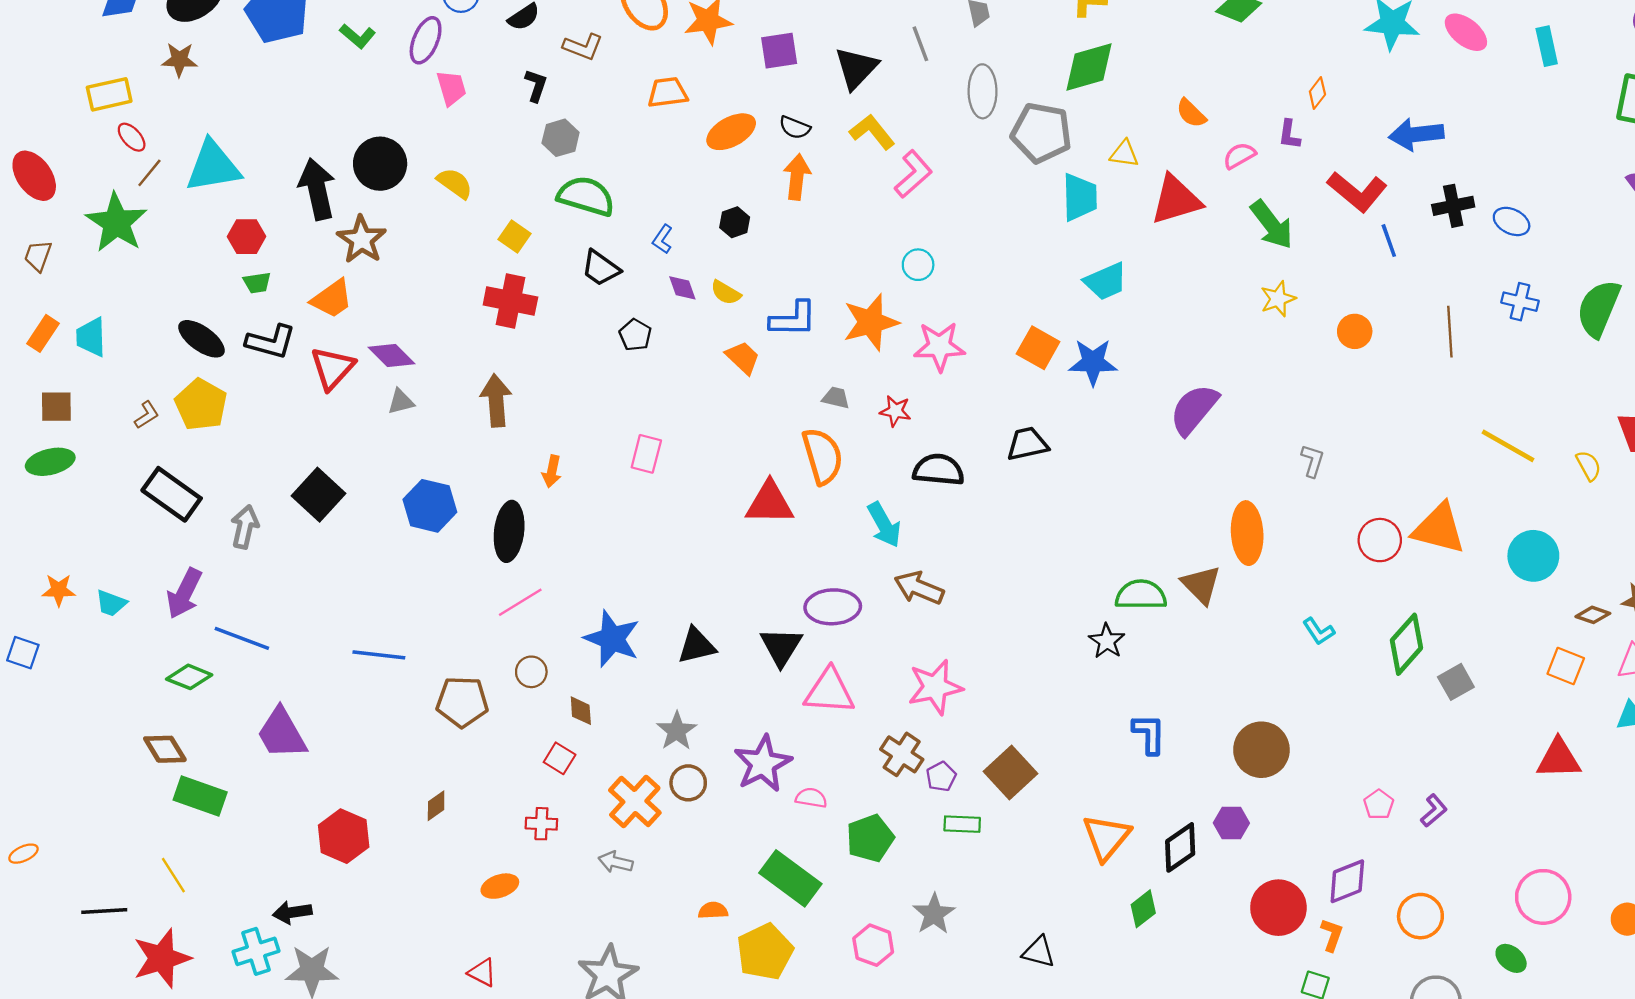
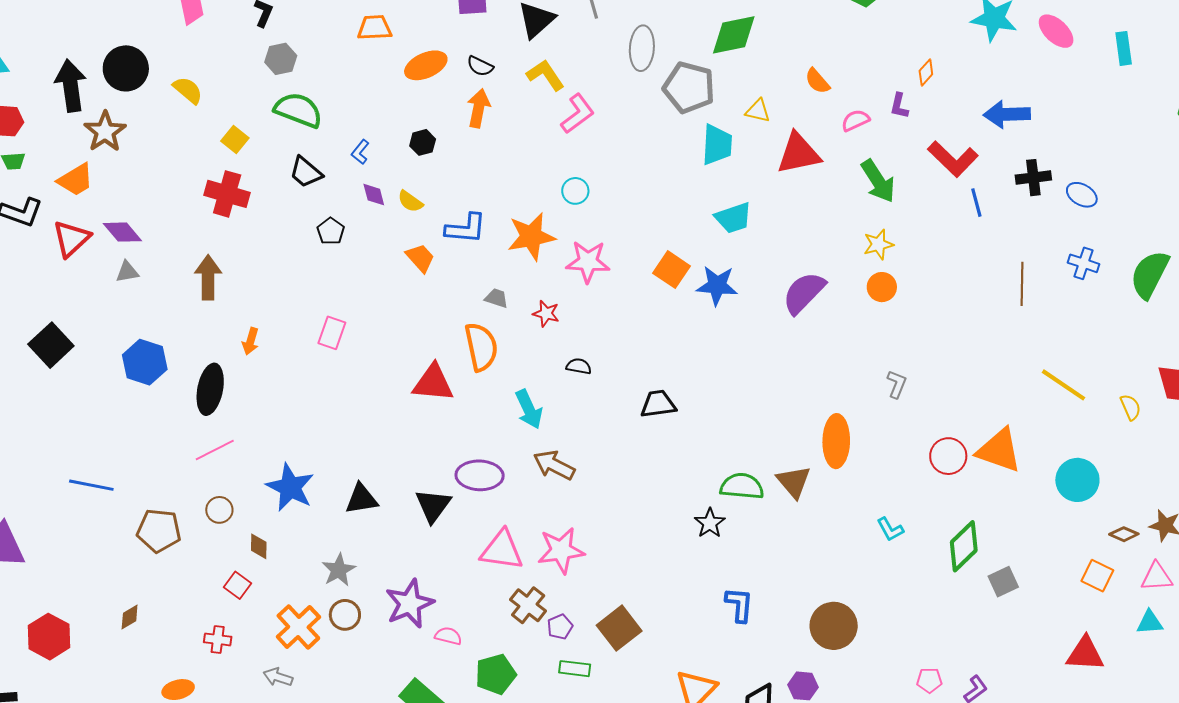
orange circle: (1355, 331) -> (882, 287), moved
purple semicircle: (1194, 409) -> (804, 293), moved
black trapezoid: (1027, 444) -> (658, 404), moved
black semicircle: (939, 470) -> (579, 366), size x0.6
pink triangle: (829, 691) -> (502, 550), moved
pink pentagon: (1379, 804) -> (929, 680), turned 30

